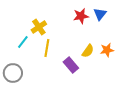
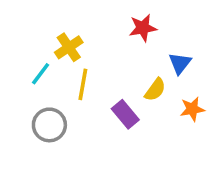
blue triangle: (100, 14) -> (180, 63), moved
orange star: (107, 50) -> (192, 109), moved
gray circle: (13, 73) -> (49, 125), moved

